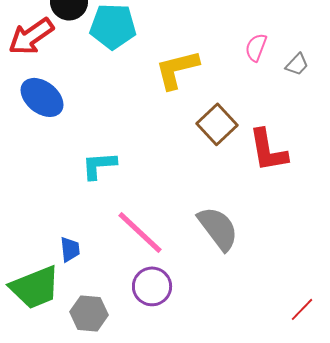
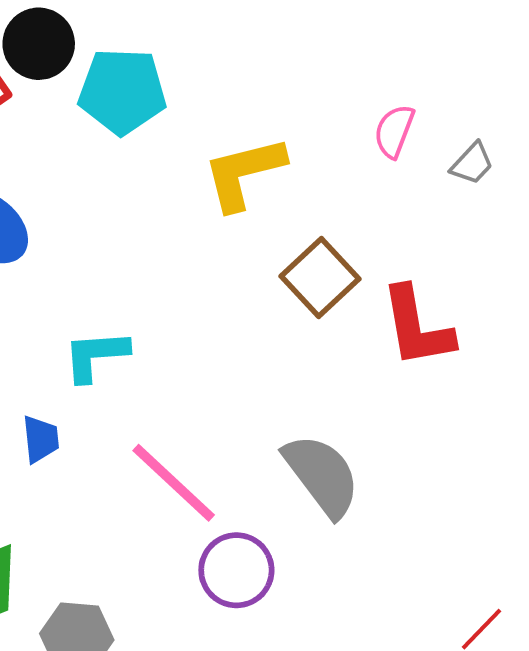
blue trapezoid: (70, 249) -> (41, 439), moved
purple circle: (152, 286) -> (236, 570), moved

